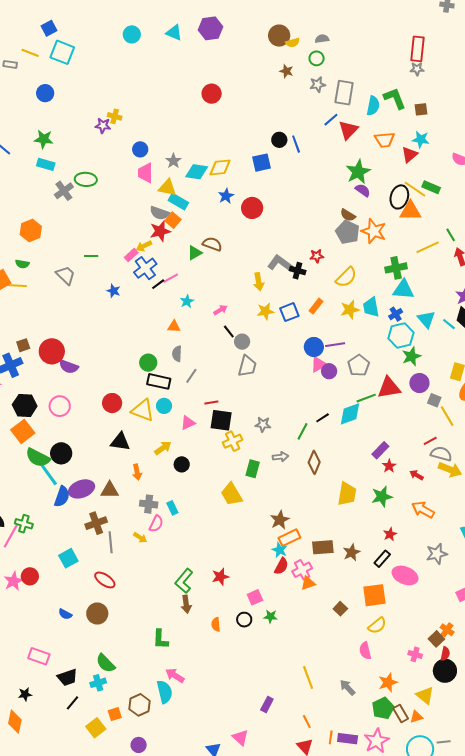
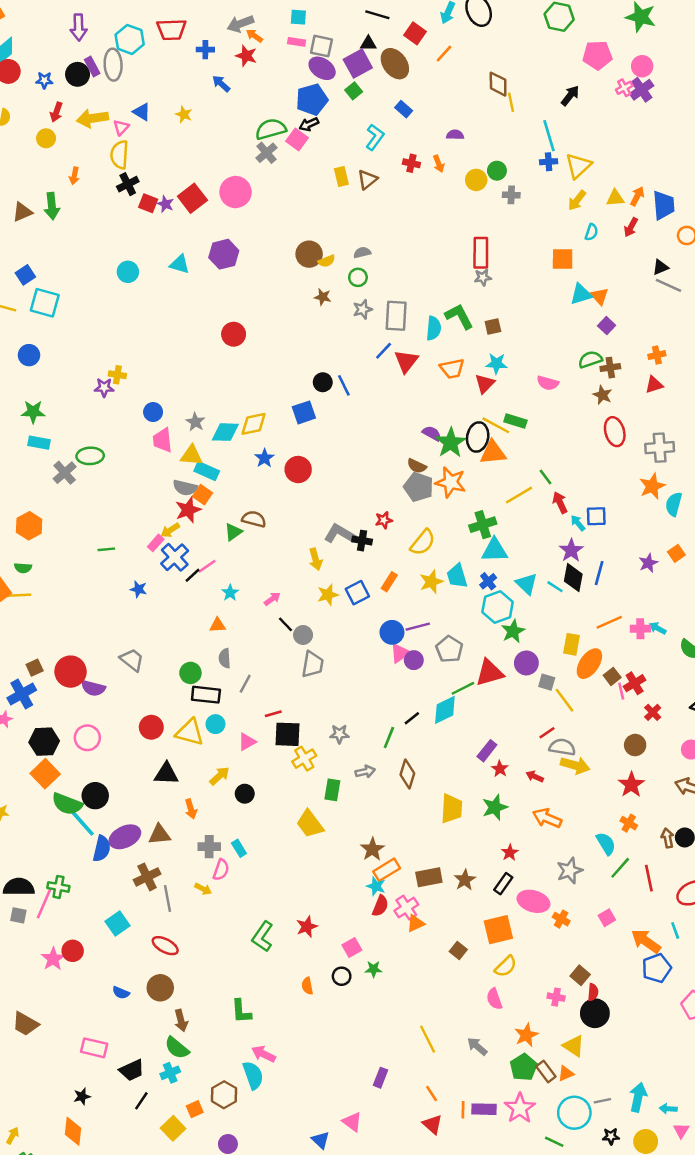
green star: (358, 172) -> (451, 443), moved
gray trapezoid: (66, 275) -> (132, 660), moved
brown arrow: (186, 604) -> (181, 1021), moved
orange cross: (447, 630) -> (561, 919), moved

